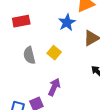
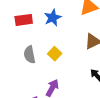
blue star: (67, 22) -> (53, 18), moved

